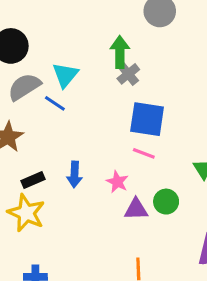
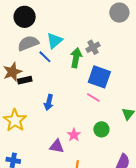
green arrow: (120, 52) -> (76, 58), moved
black rectangle: (33, 180) -> (25, 80), moved
pink star: (117, 182) -> (74, 135), moved
purple triangle: (136, 209) -> (57, 146), moved

